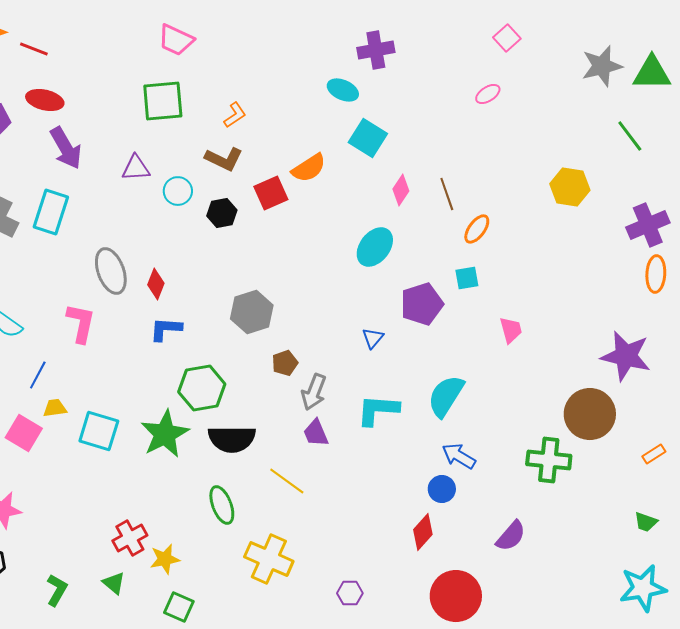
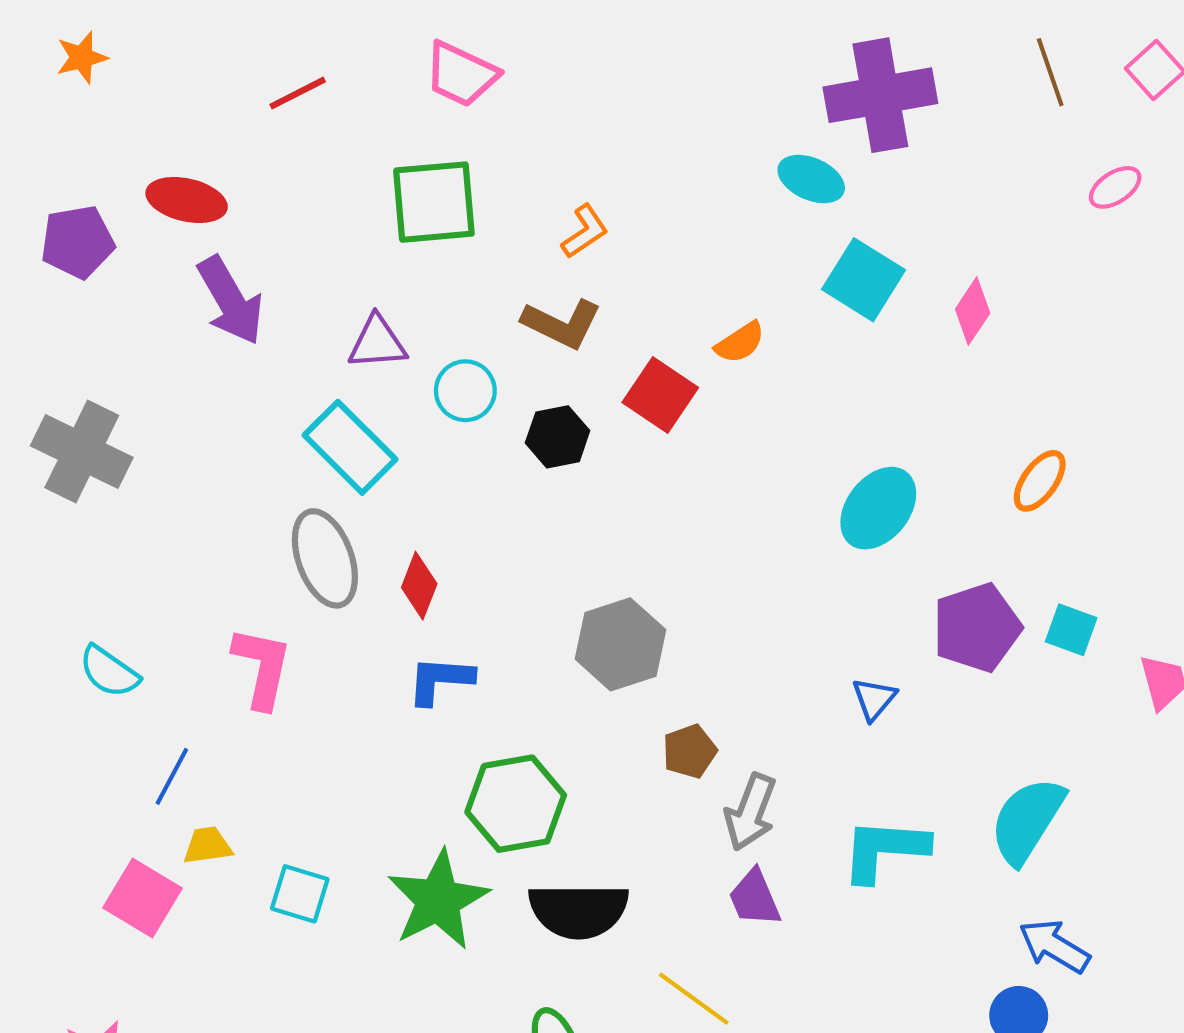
red line: (34, 49) -> (298, 93), moved, turned -48
purple cross: (376, 50) -> (880, 95), size x1.4
orange semicircle: (309, 168) -> (740, 343), size x0.7
pink diamond: (401, 190) -> (973, 311), moved
red square: (271, 193) -> (660, 395), turned -32
brown line: (447, 194) -> (1050, 72), moved
cyan rectangle: (51, 212) -> (350, 447), moved, turned -63
orange ellipse: (477, 229) -> (1040, 481), moved
cyan square: (467, 278) -> (1071, 630), moved, turned 30
cyan square: (99, 431) -> (300, 894), size x0.7

